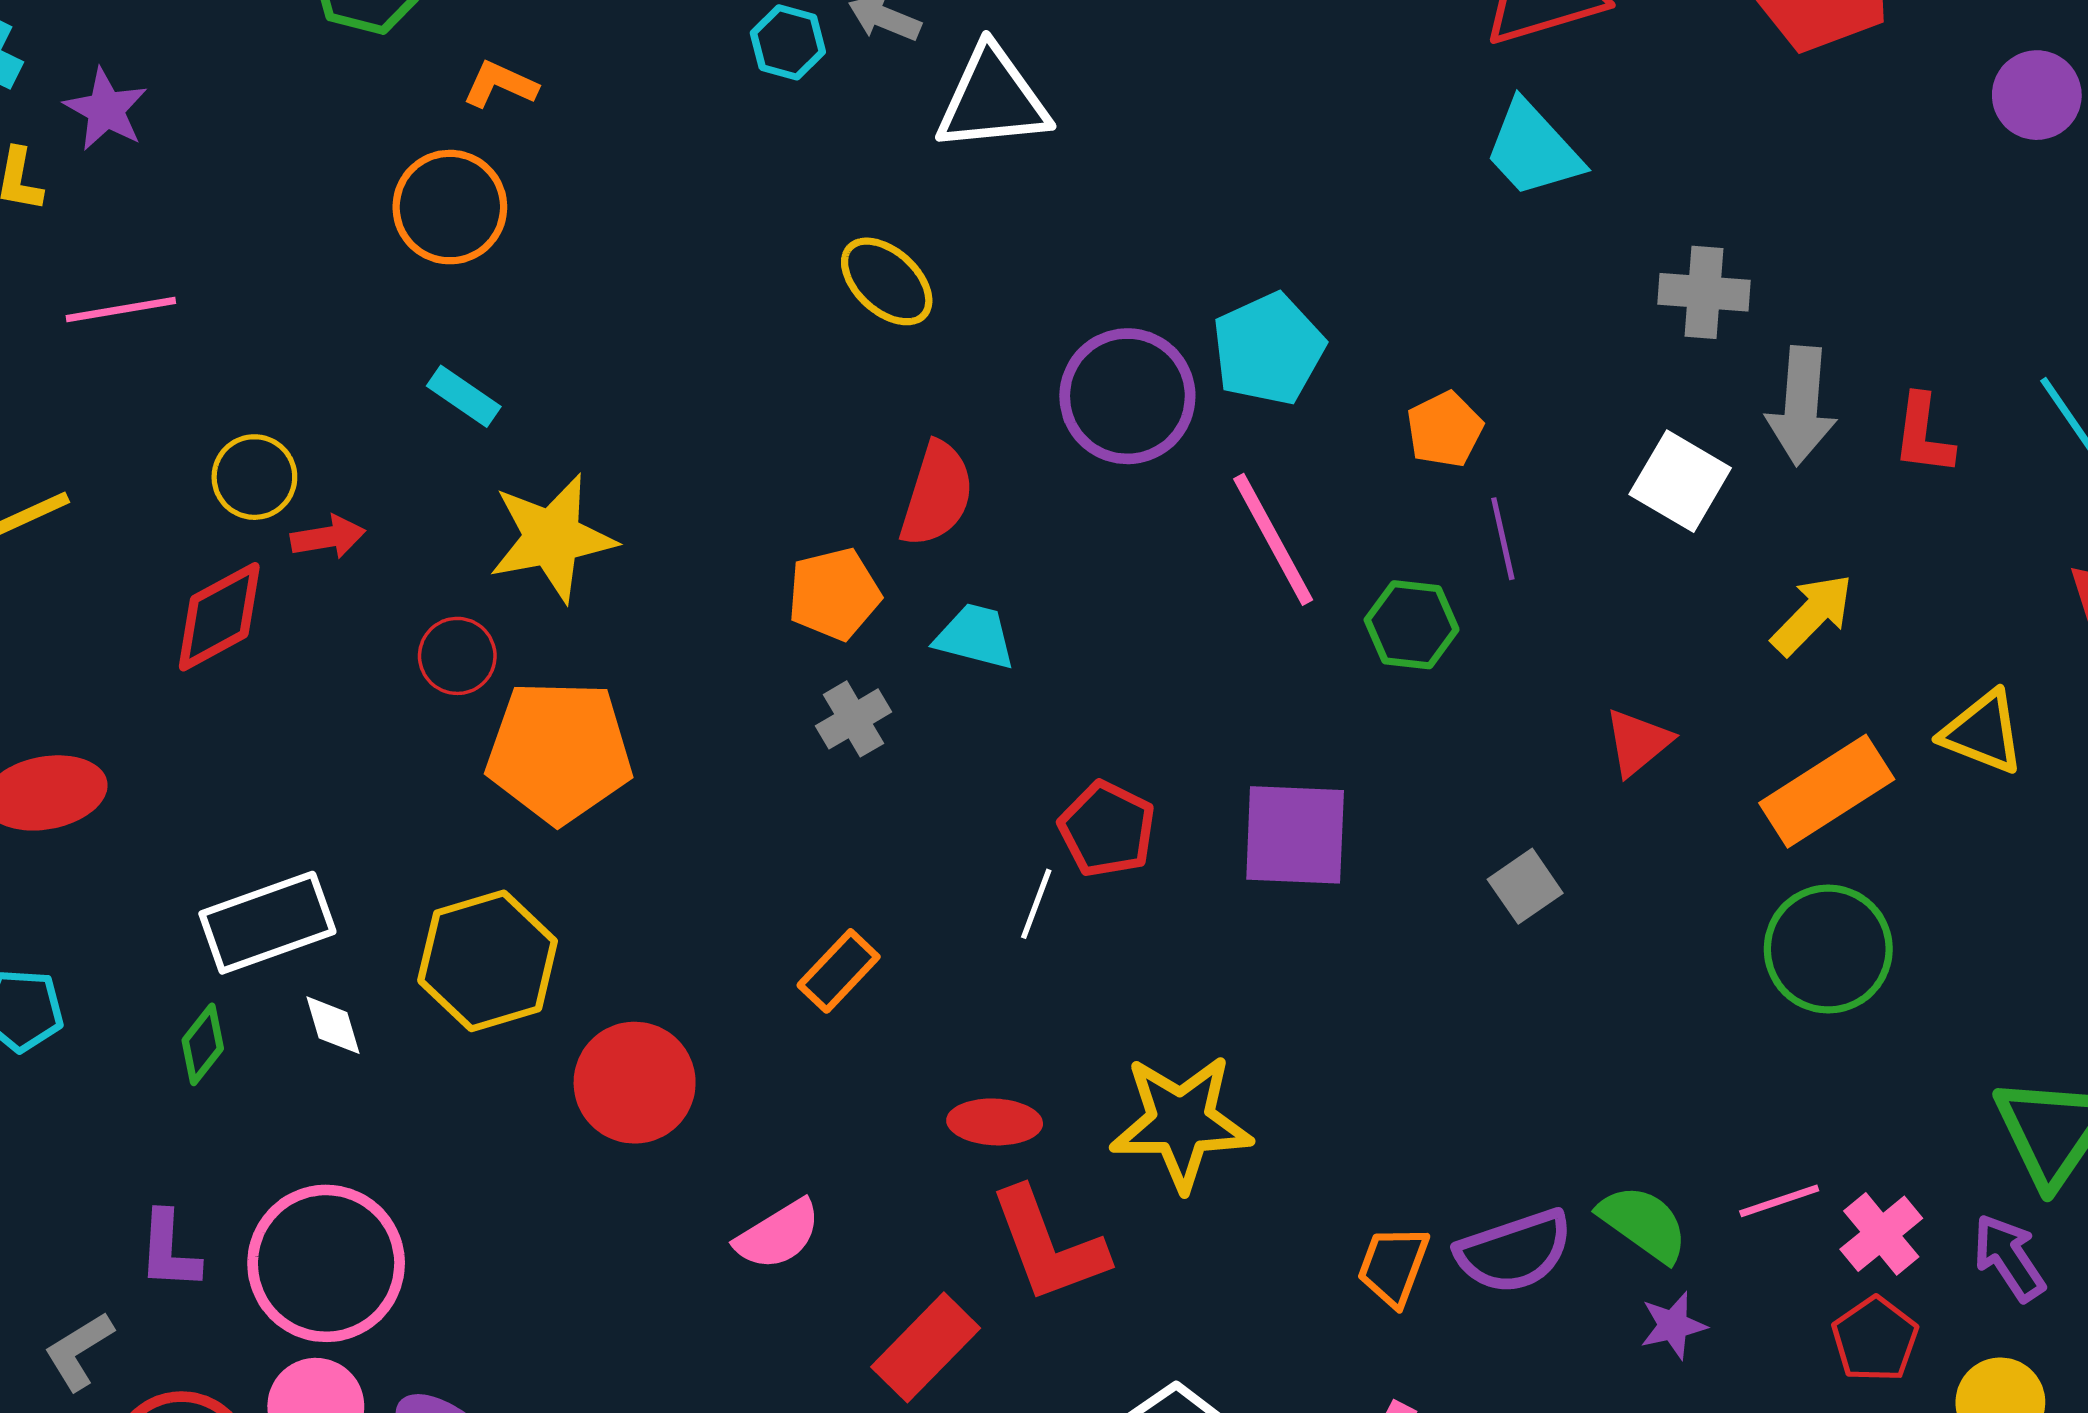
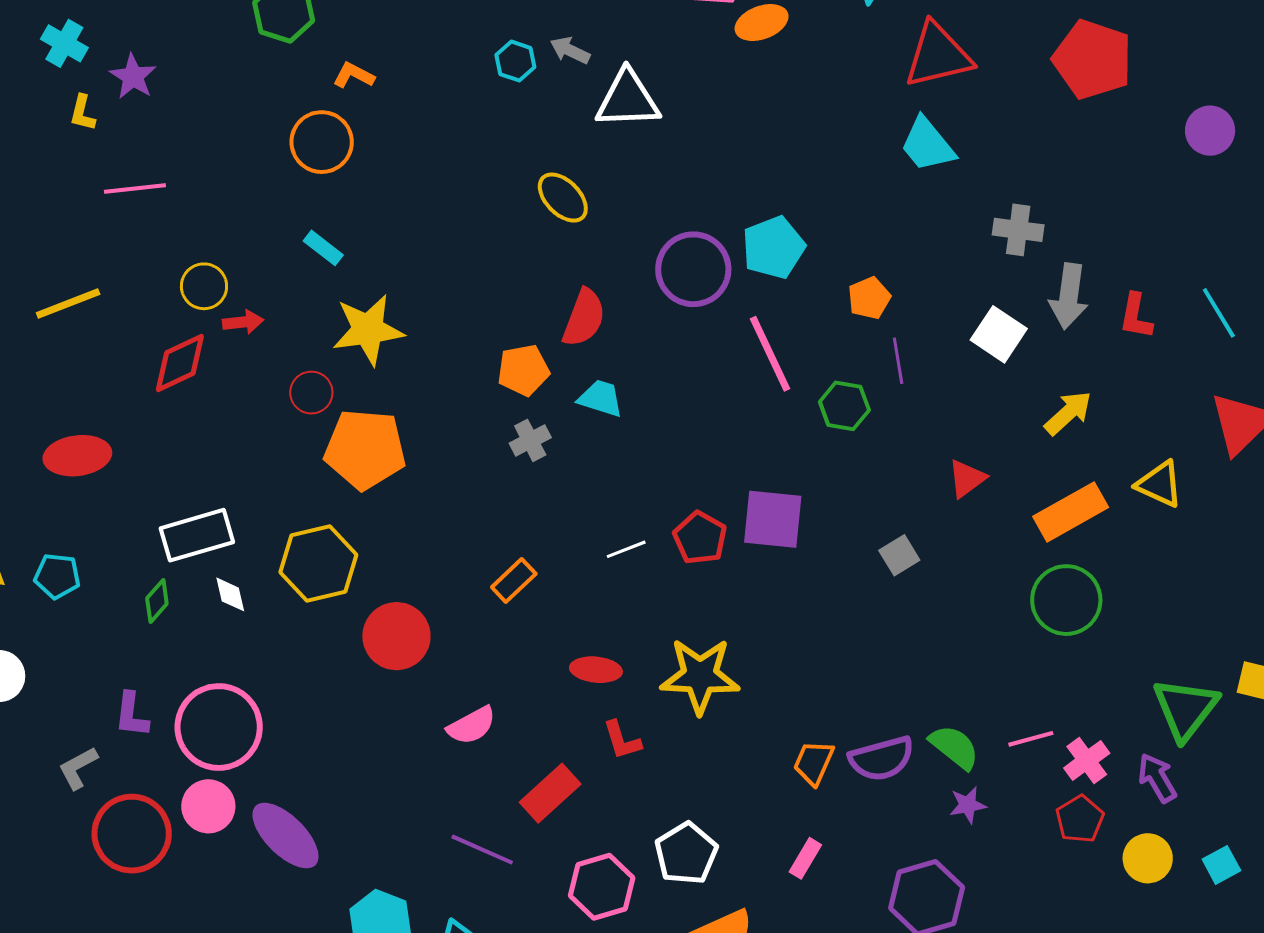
red pentagon: (1107, 829) -> (700, 538), moved
white line: (1036, 904) -> (626, 549), turned 45
red L-shape: (1048, 1245) -> (622, 740), size x0.6

